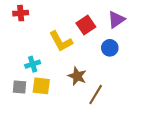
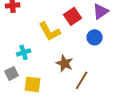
yellow square: (41, 86) -> (33, 84), moved
gray square: (20, 87) -> (12, 73), turned -32

